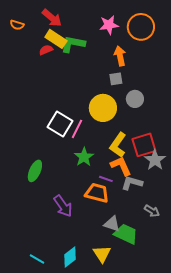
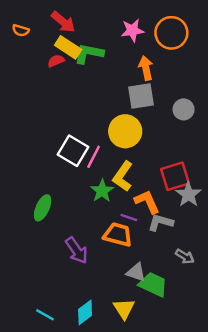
gray square: (116, 79) -> (141, 96), size x1.6
gray circle: (135, 99) -> (184, 109), moved
yellow L-shape: (118, 145) -> (123, 176), moved

